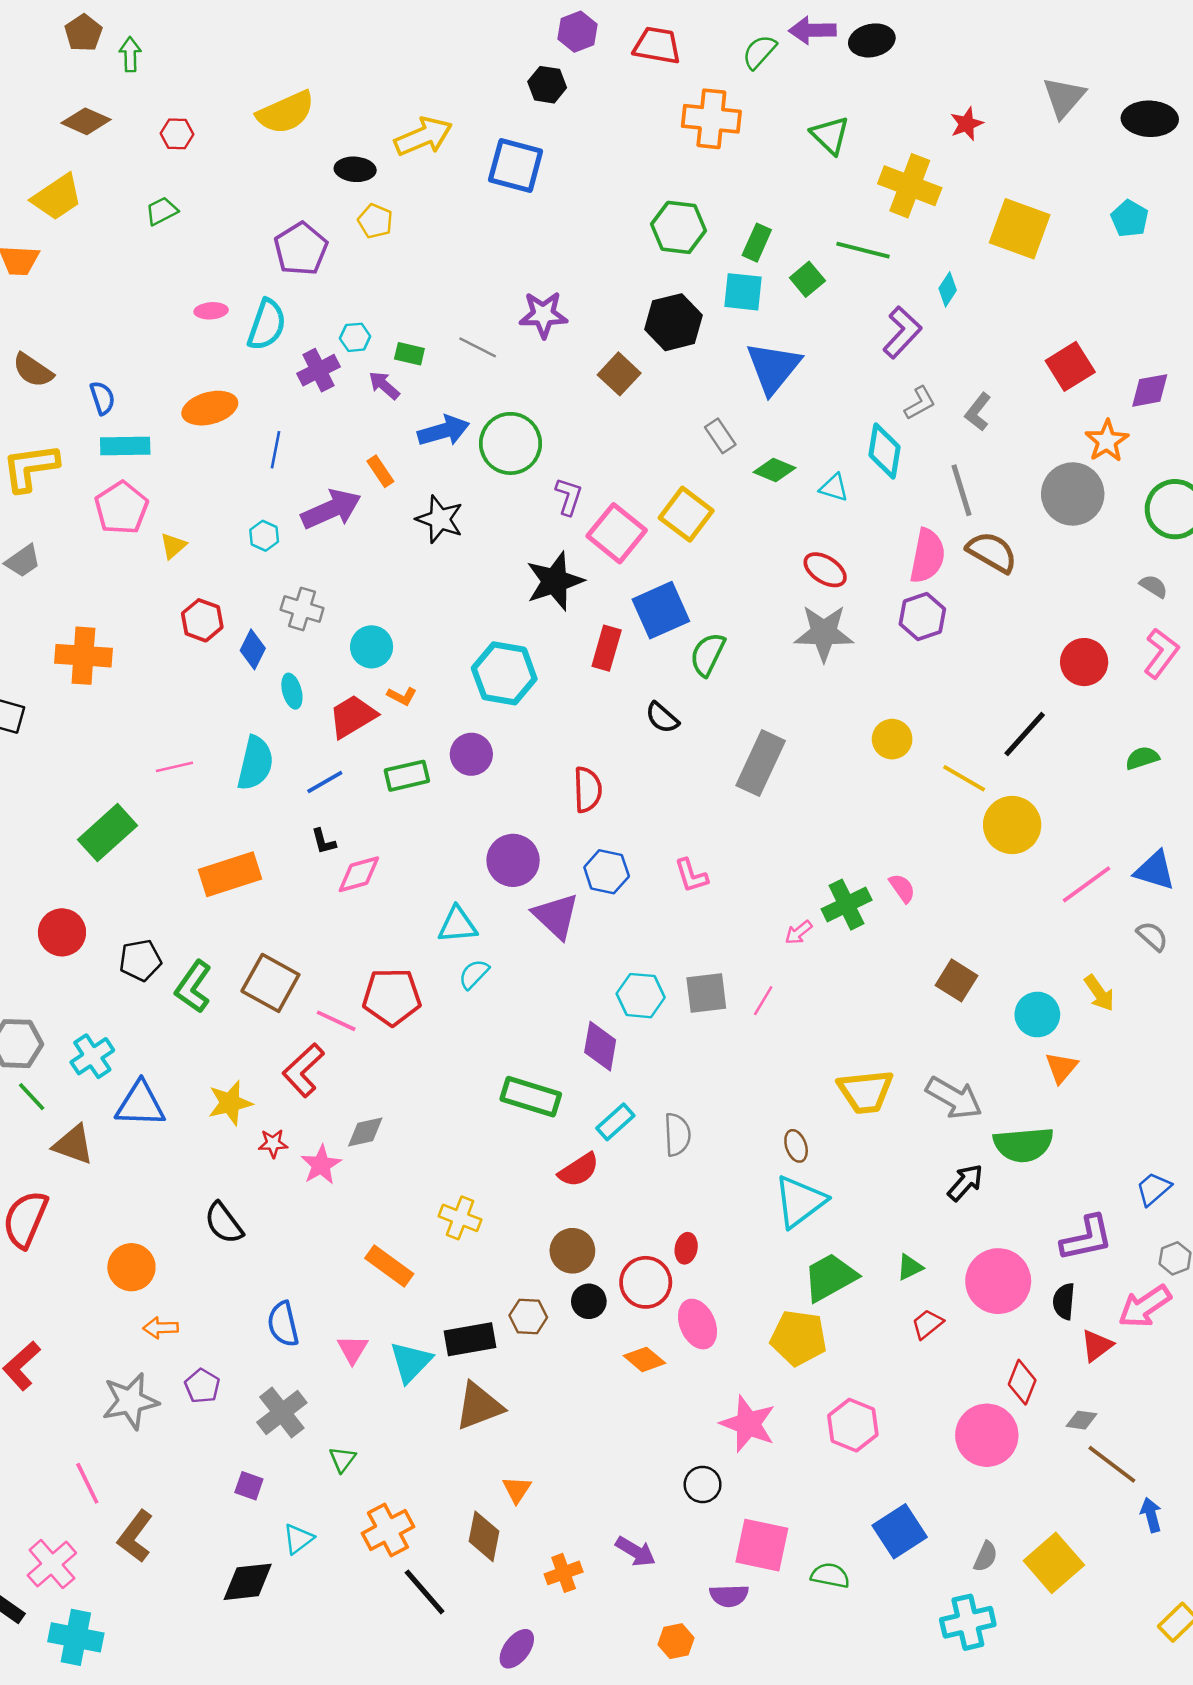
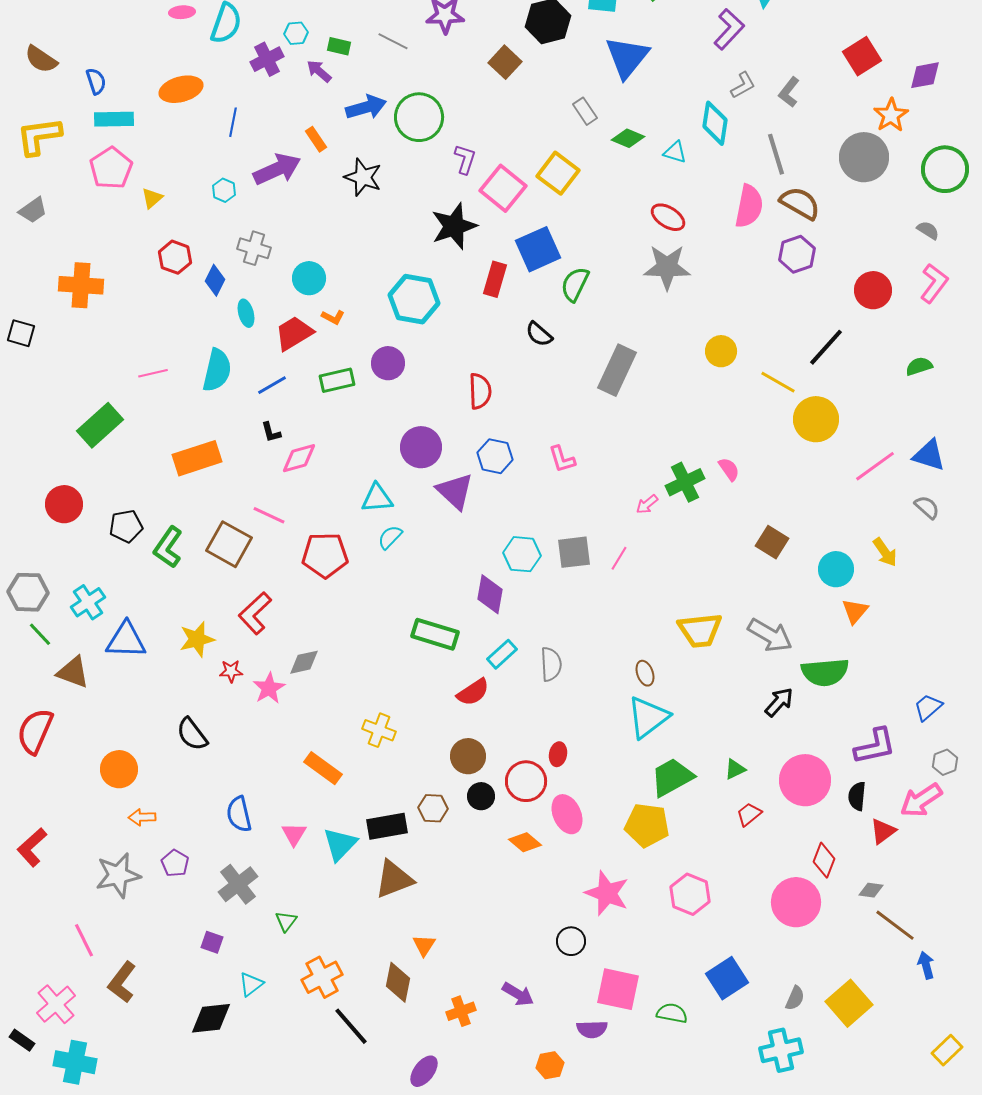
purple hexagon: (922, 617) -> (797, 254), moved
pink line: (336, 1021) -> (269, 515), moved

